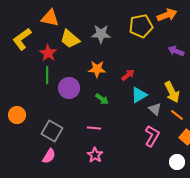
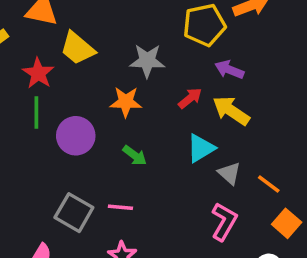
gray star: (101, 34) -> (147, 61), moved
purple arrow: (176, 51) -> (229, 70), moved
red arrow: (128, 75) -> (190, 98), moved
yellow arrow: (172, 92) -> (231, 111), moved, turned 150
gray square: (52, 131) -> (74, 213), moved

